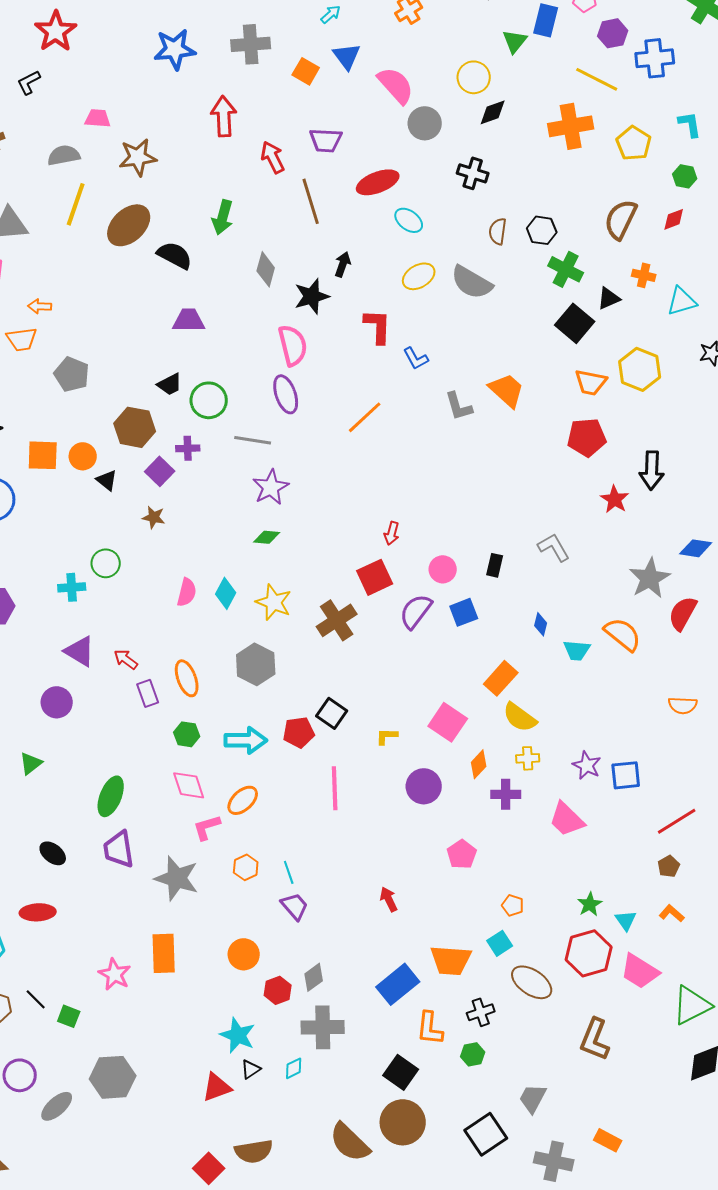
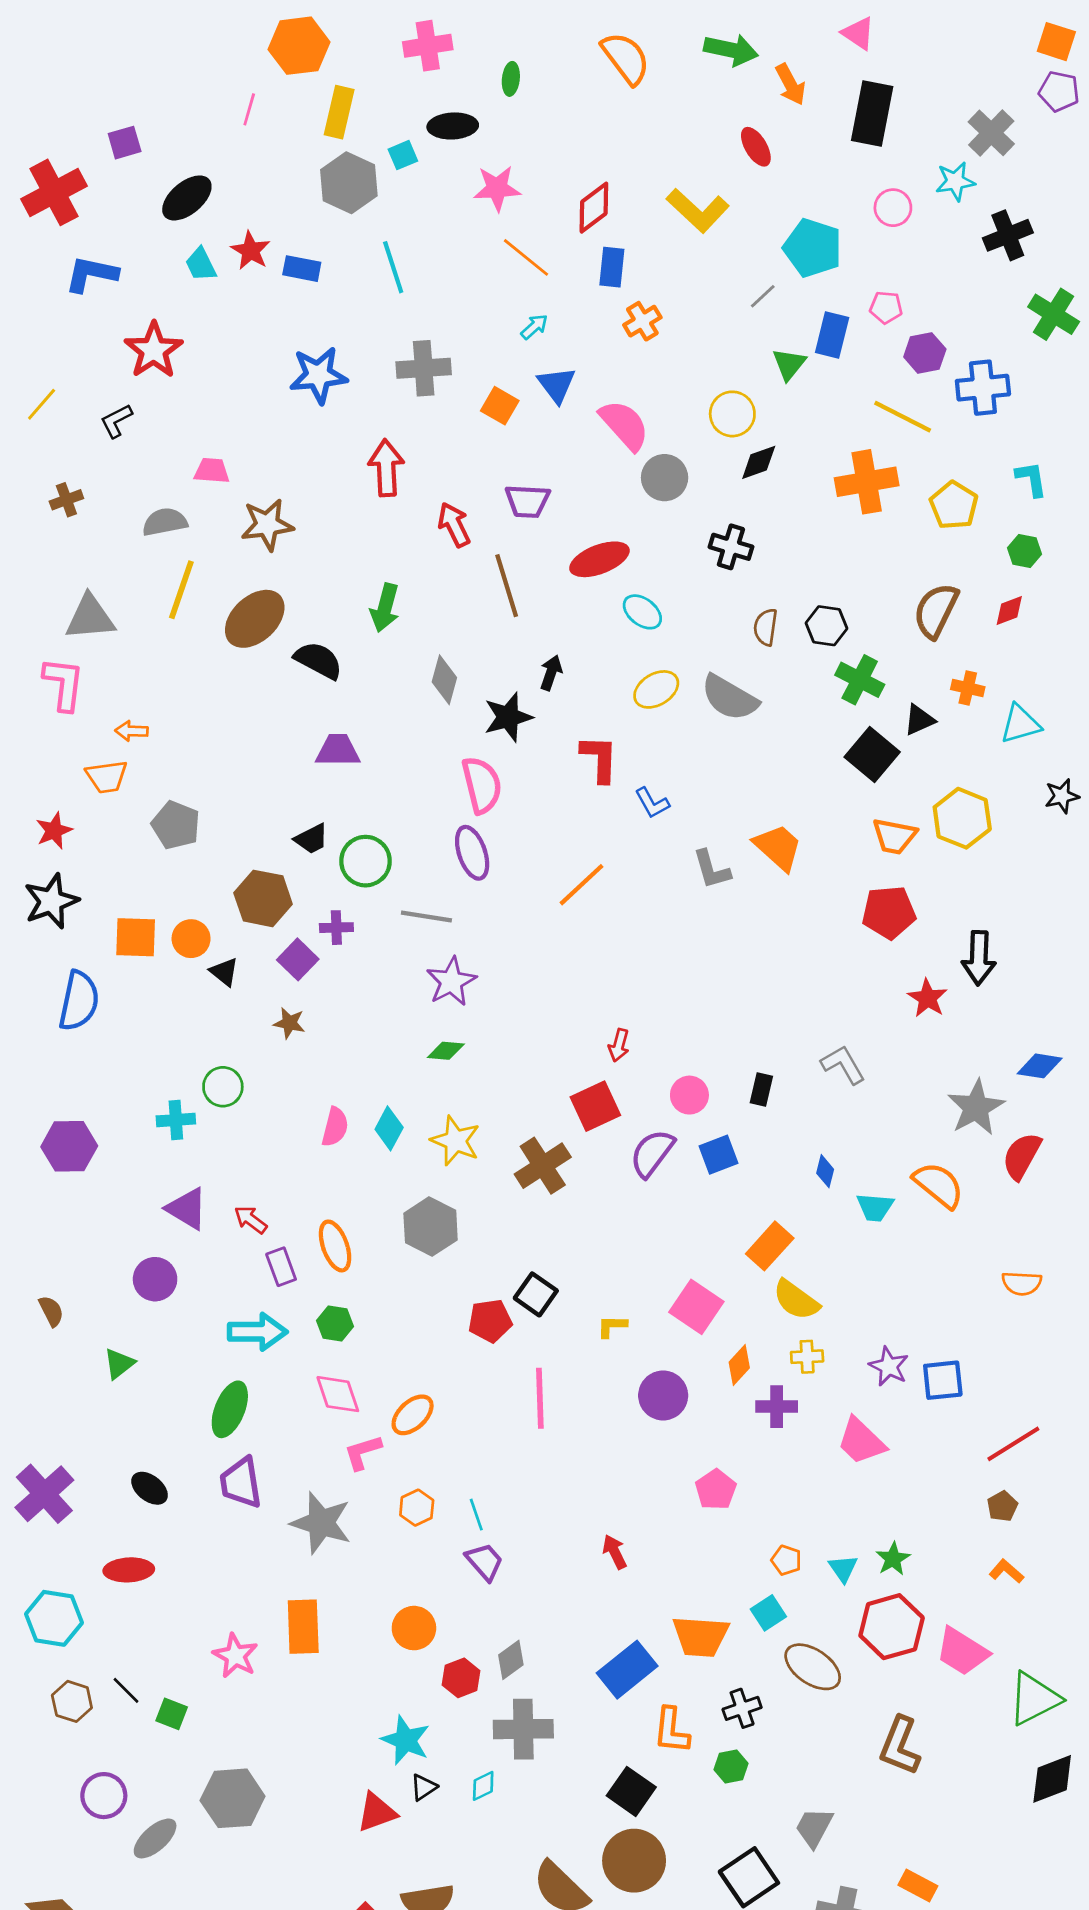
cyan arrow: (246, 740) -> (258, 1332), moved
cyan triangle: (626, 920) -> (843, 1569), moved

